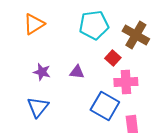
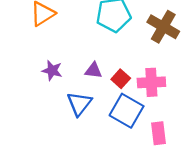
red square: (113, 58) -> (121, 79), moved
blue triangle: (38, 107) -> (79, 104), moved

